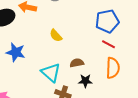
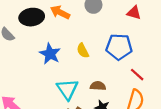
blue pentagon: (107, 21) -> (119, 47), moved
blue star: (16, 52) -> (50, 54), moved

